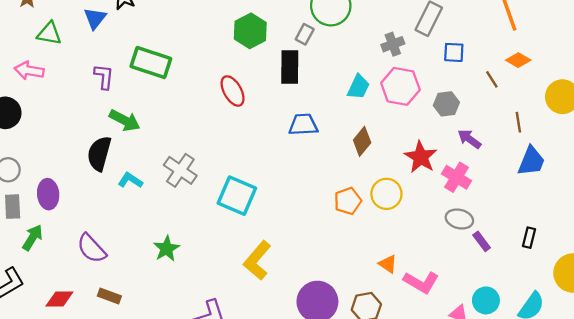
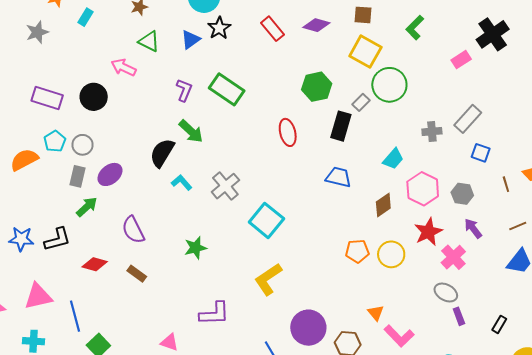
pink hexagon: (400, 86) -> (423, 189), moved
brown line: (518, 122) -> (518, 226), turned 60
purple ellipse: (48, 194) -> (110, 174), turned 40

